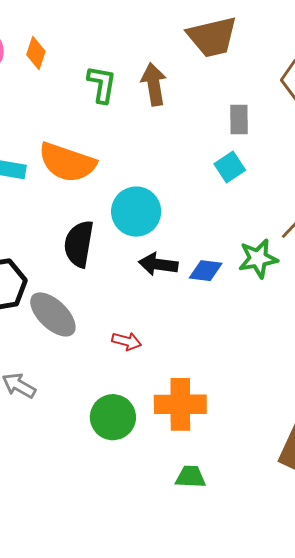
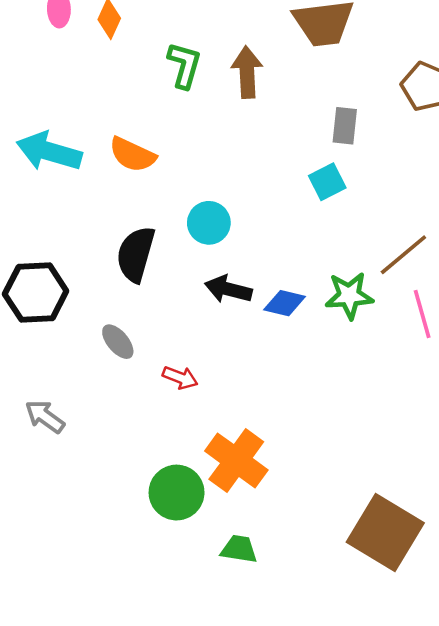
orange semicircle: (67, 162) -> (132, 155), size x0.7
cyan circle: (136, 212) -> (209, 223), size x0.7
gray ellipse: (53, 314) -> (118, 342), moved, size x0.6
orange cross: (180, 404) -> (236, 461), turned 30
green circle: (113, 417) -> (177, 493), moved

